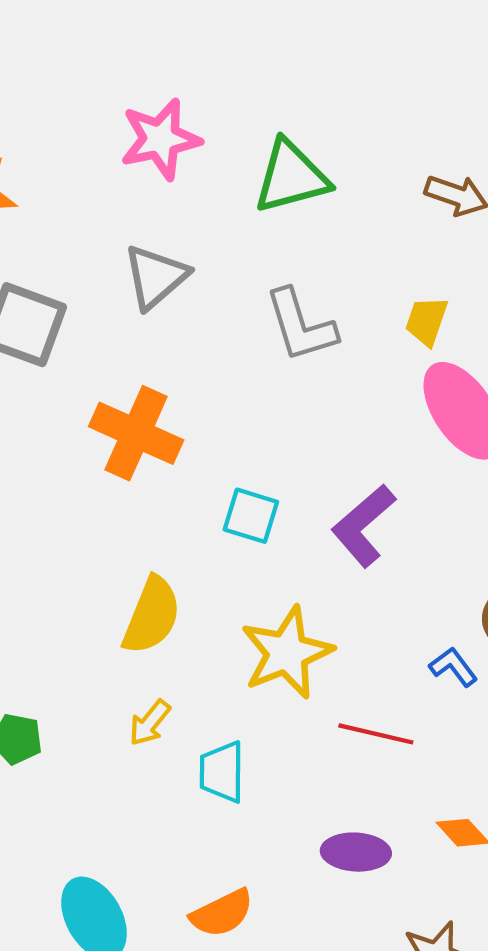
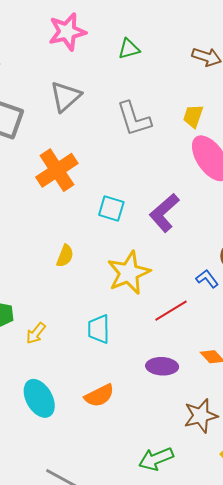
green triangle: (291, 177) -> (129, 49), size x0.6
orange cross: (136, 433) -> (57, 170), turned 33
yellow semicircle: (152, 616) -> (65, 256), size x0.6
yellow arrow: (150, 723) -> (36, 333), moved
red line: (376, 734) -> (171, 311), turned -44

